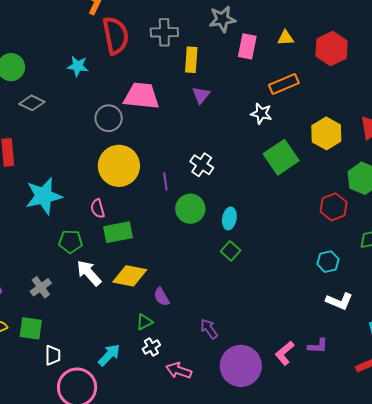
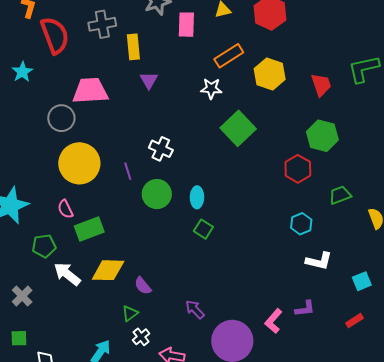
cyan star: (78, 66) -> (22, 72), turned -30
yellow hexagon: (326, 133) -> (270, 74), moved
green square: (31, 328) -> (19, 338), size x0.7

